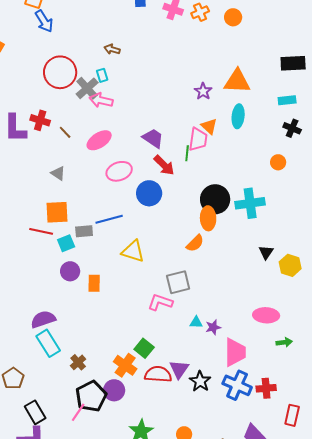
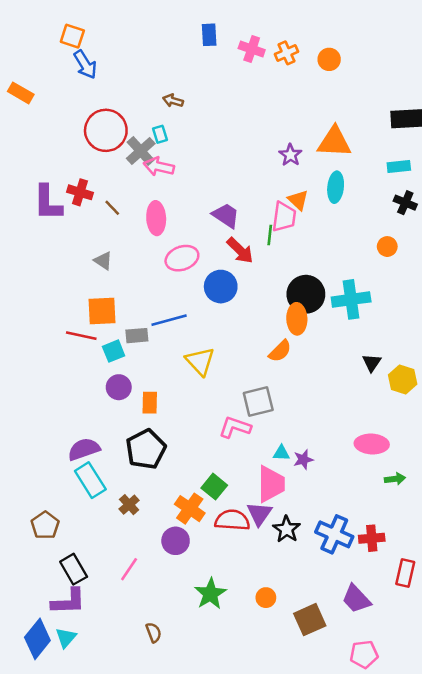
pink ellipse: (99, 140) -> (156, 218), turned -60
yellow triangle: (133, 251) -> (200, 361), turned 30
pink trapezoid: (235, 352) -> (271, 484), moved
black pentagon: (91, 396) -> (146, 449), moved

